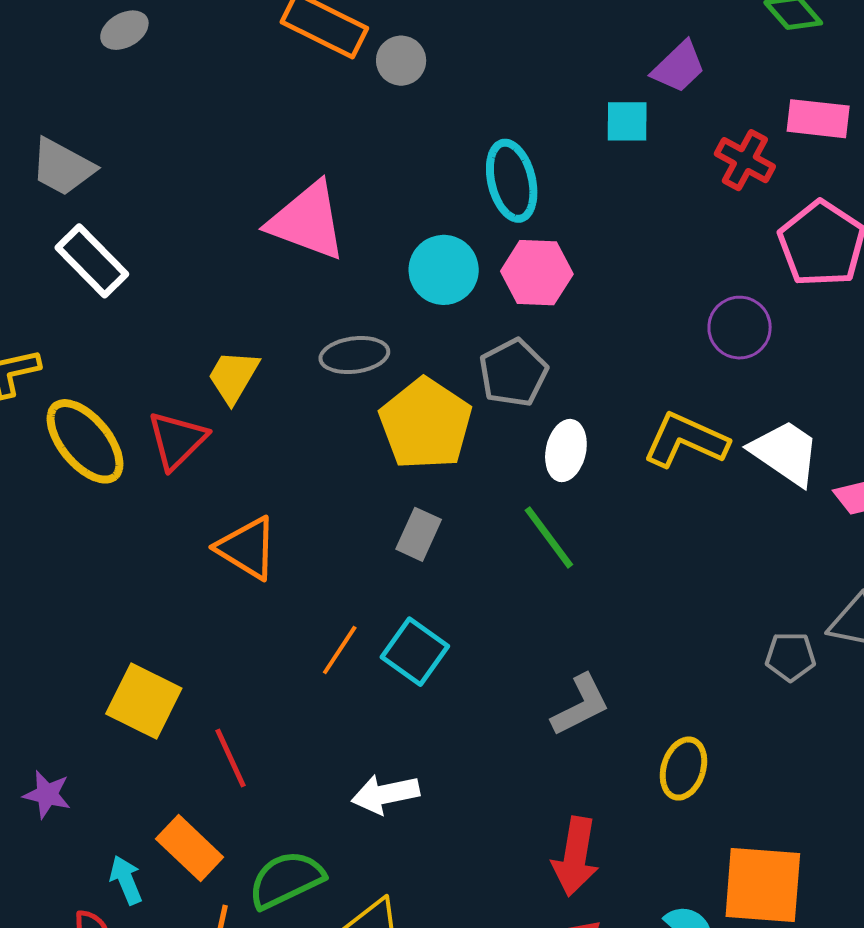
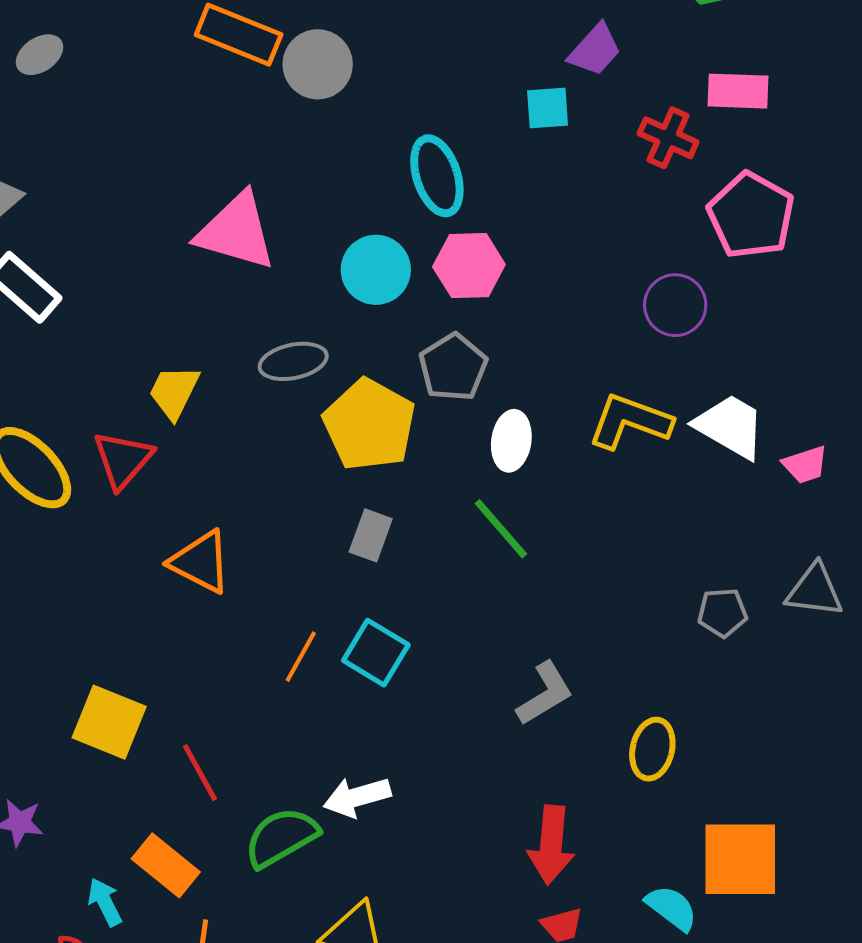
gray circle: (401, 61) -> (318, 64), size x1.4
gray pentagon: (791, 657) -> (722, 613), moved
green semicircle: (286, 880) -> (281, 837), moved

